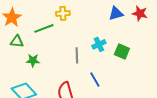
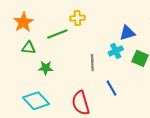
blue triangle: (116, 13) -> (127, 33), moved

